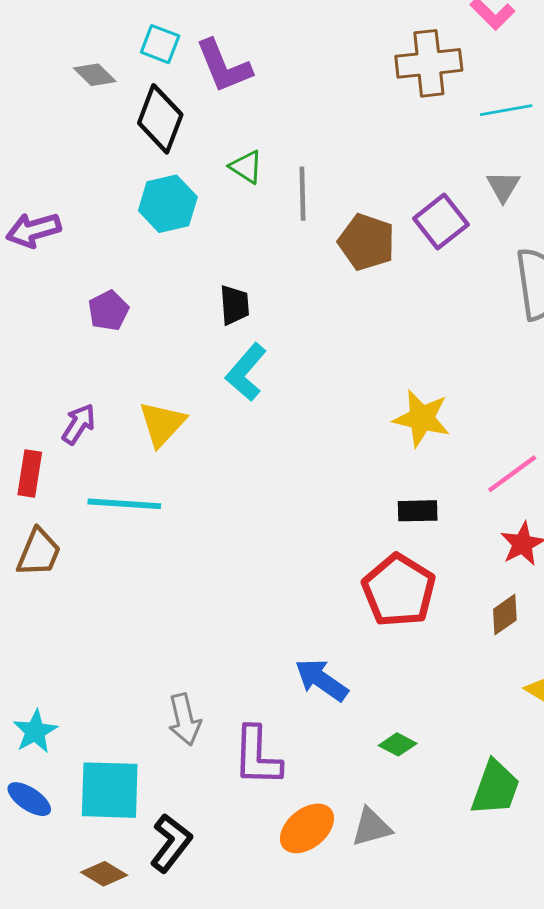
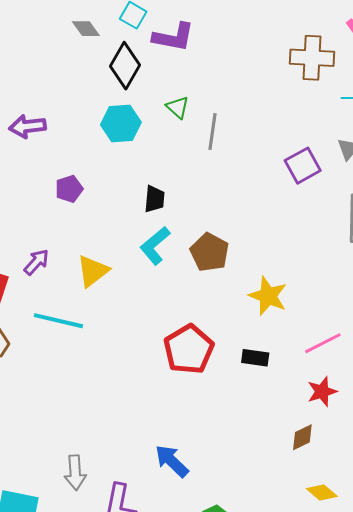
purple L-shape: (224, 66) -> (174, 37), turned -66
brown pentagon: (367, 242) -> (210, 252), moved
red pentagon: (399, 590) -> (189, 349), moved

